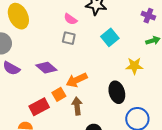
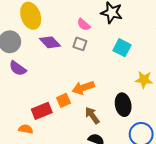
cyan square: (110, 37) -> (122, 48), turned -30
purple diamond: (46, 68) -> (50, 42), moved
brown arrow: (77, 106) -> (92, 115), moved, turned -36

